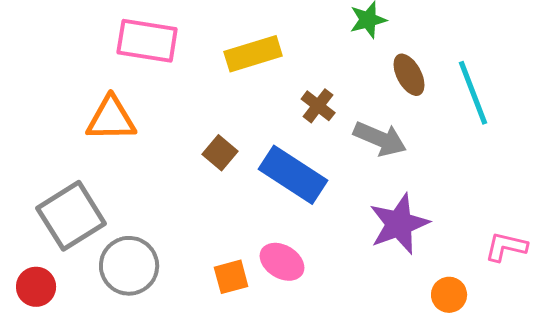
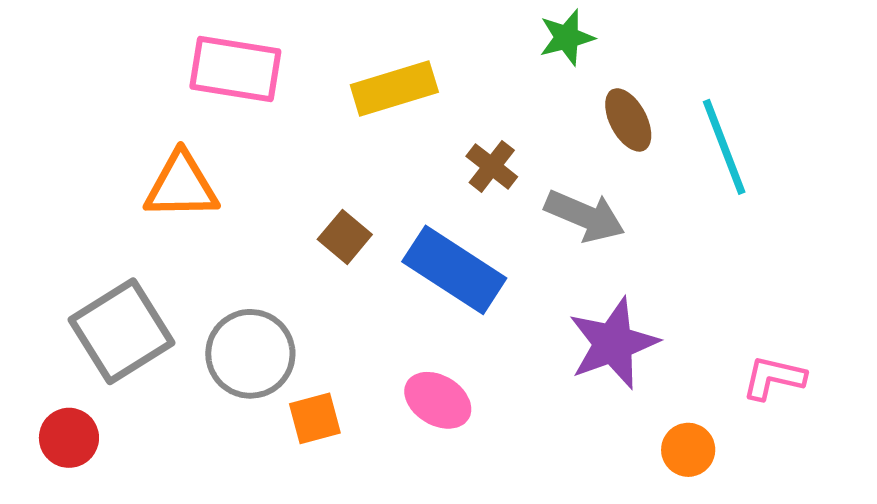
gray circle: (129, 266) -> (250, 354), moved
orange square: (231, 277) -> (315, 418), moved

